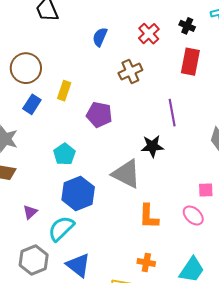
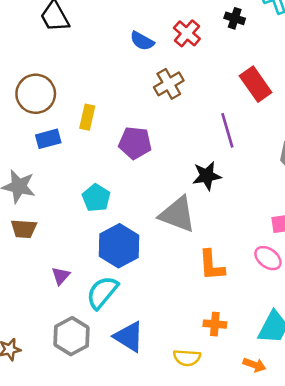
blue semicircle: (100, 37) -> (142, 41), moved, turned -78
red rectangle: (190, 62) -> (256, 84), moved, turned -40
blue rectangle: (32, 104) -> (48, 139), turned 48

